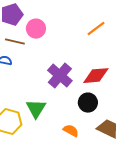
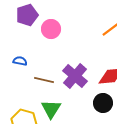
brown line: (15, 42) -> (44, 80), moved

